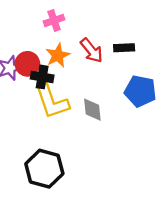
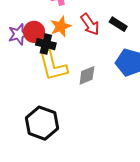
black rectangle: (124, 48) -> (118, 24), turned 30
gray diamond: (92, 110) -> (87, 75), turned 70

